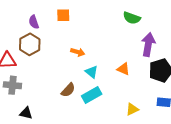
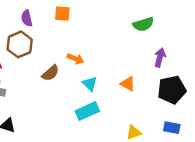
green semicircle: (132, 18) -> (143, 24), turned -42
purple arrow: (148, 44) -> (160, 58), size x0.7
brown semicircle: (68, 90) -> (51, 73), moved

